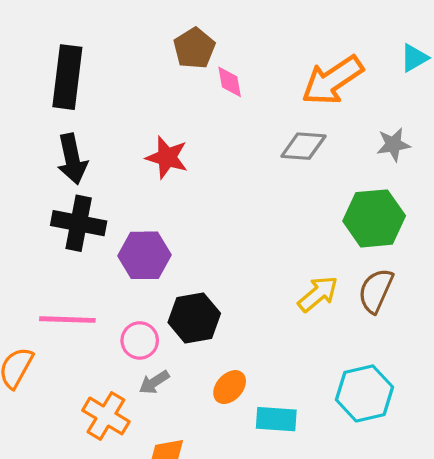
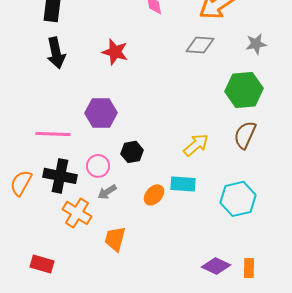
black cross: (79, 223) -> (60, 176), moved
yellow arrow: (318, 294) -> (196, 145), moved
black hexagon: (194, 318) -> (132, 152), size x0.7
pink line: (67, 320) -> (53, 134), moved
cyan rectangle: (276, 419) -> (183, 184), moved

